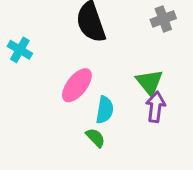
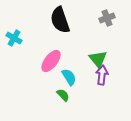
cyan semicircle: (105, 110) -> (69, 77), turned -42

